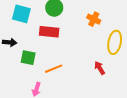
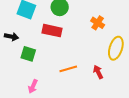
orange line: (54, 69) -> (68, 69), moved

